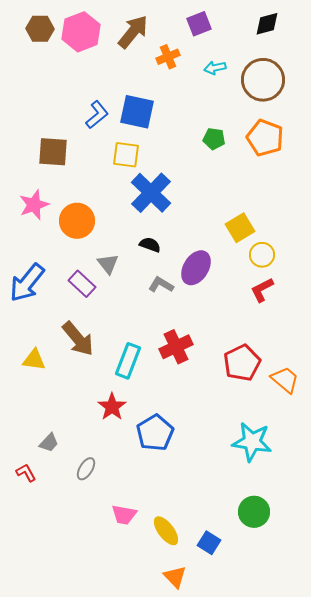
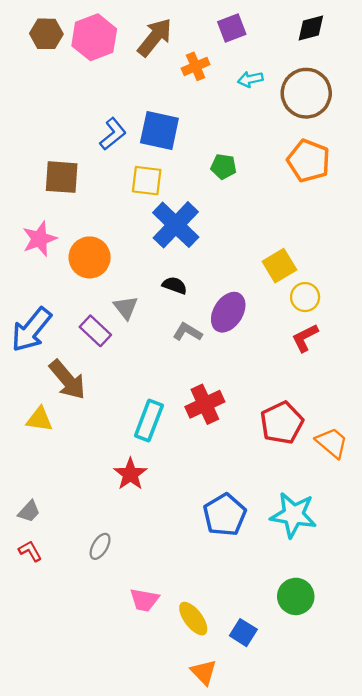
green pentagon: (214, 139) -> (224, 167), moved
brown arrow: (78, 339) -> (67, 380), moved
blue pentagon: (155, 433) -> (225, 515), moved
gray trapezoid: (49, 443) -> (29, 511), moved

